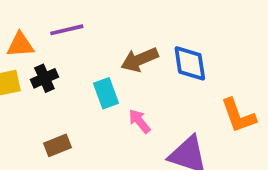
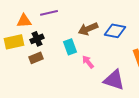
blue diamond: (190, 63) -> (115, 31), turned -70
brown rectangle: (57, 145) -> (36, 58), moved

